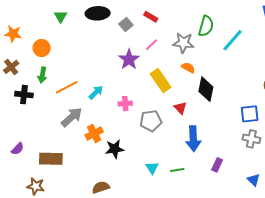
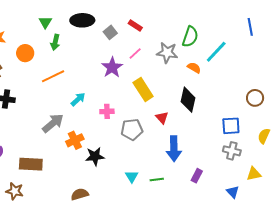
orange semicircle: (188, 68) -> (194, 68), moved
green arrow: (42, 75) -> (55, 42), moved
orange line: (67, 87) -> (53, 76), moved

